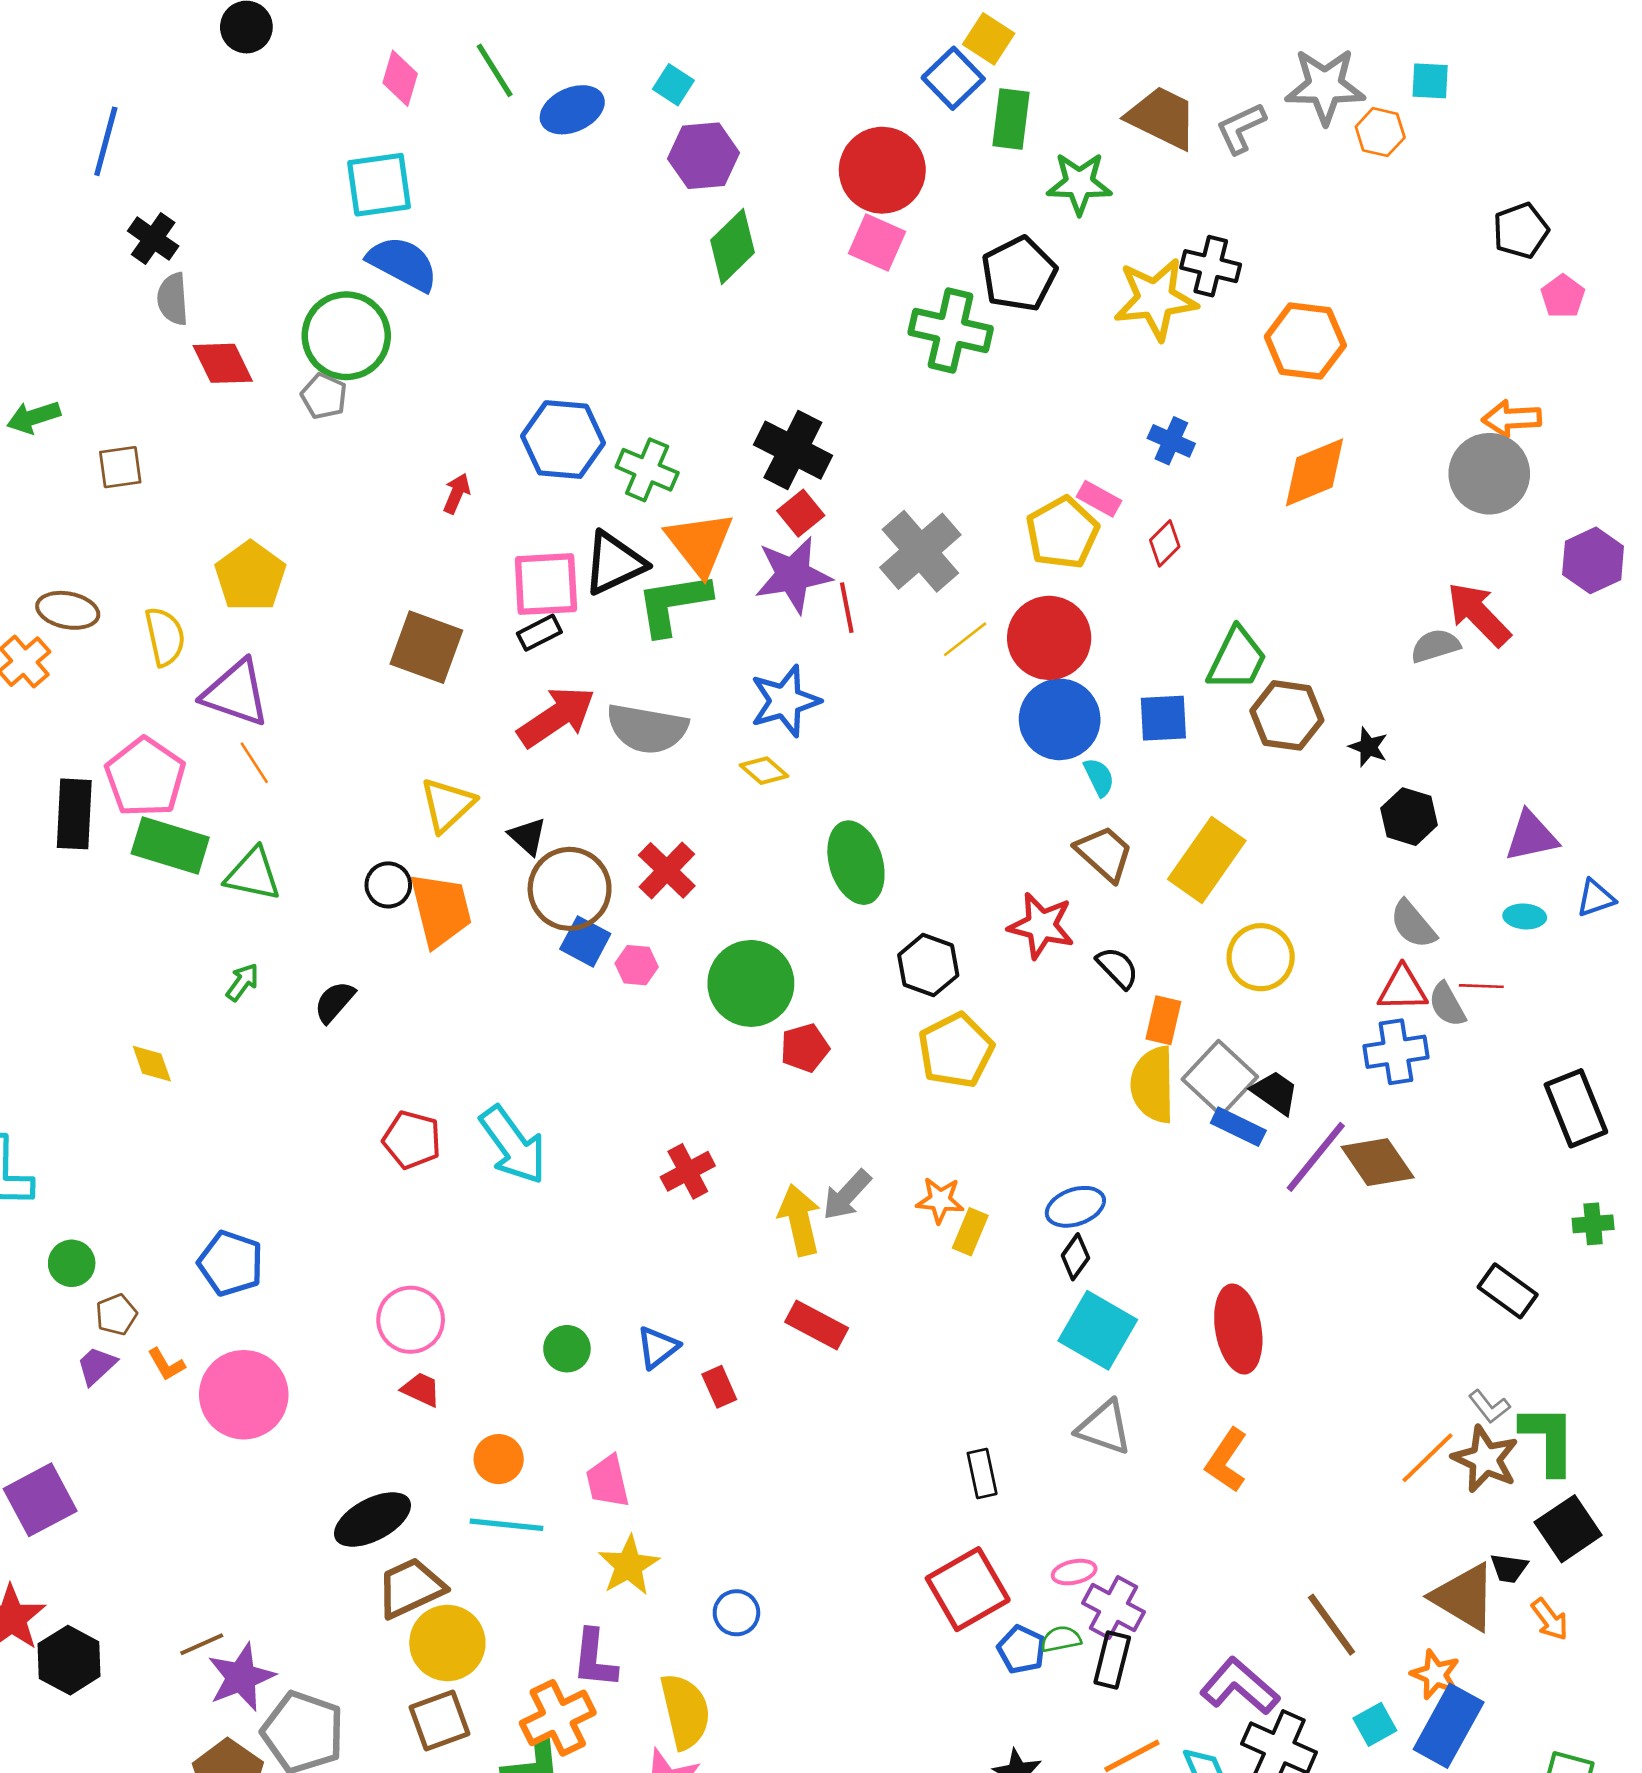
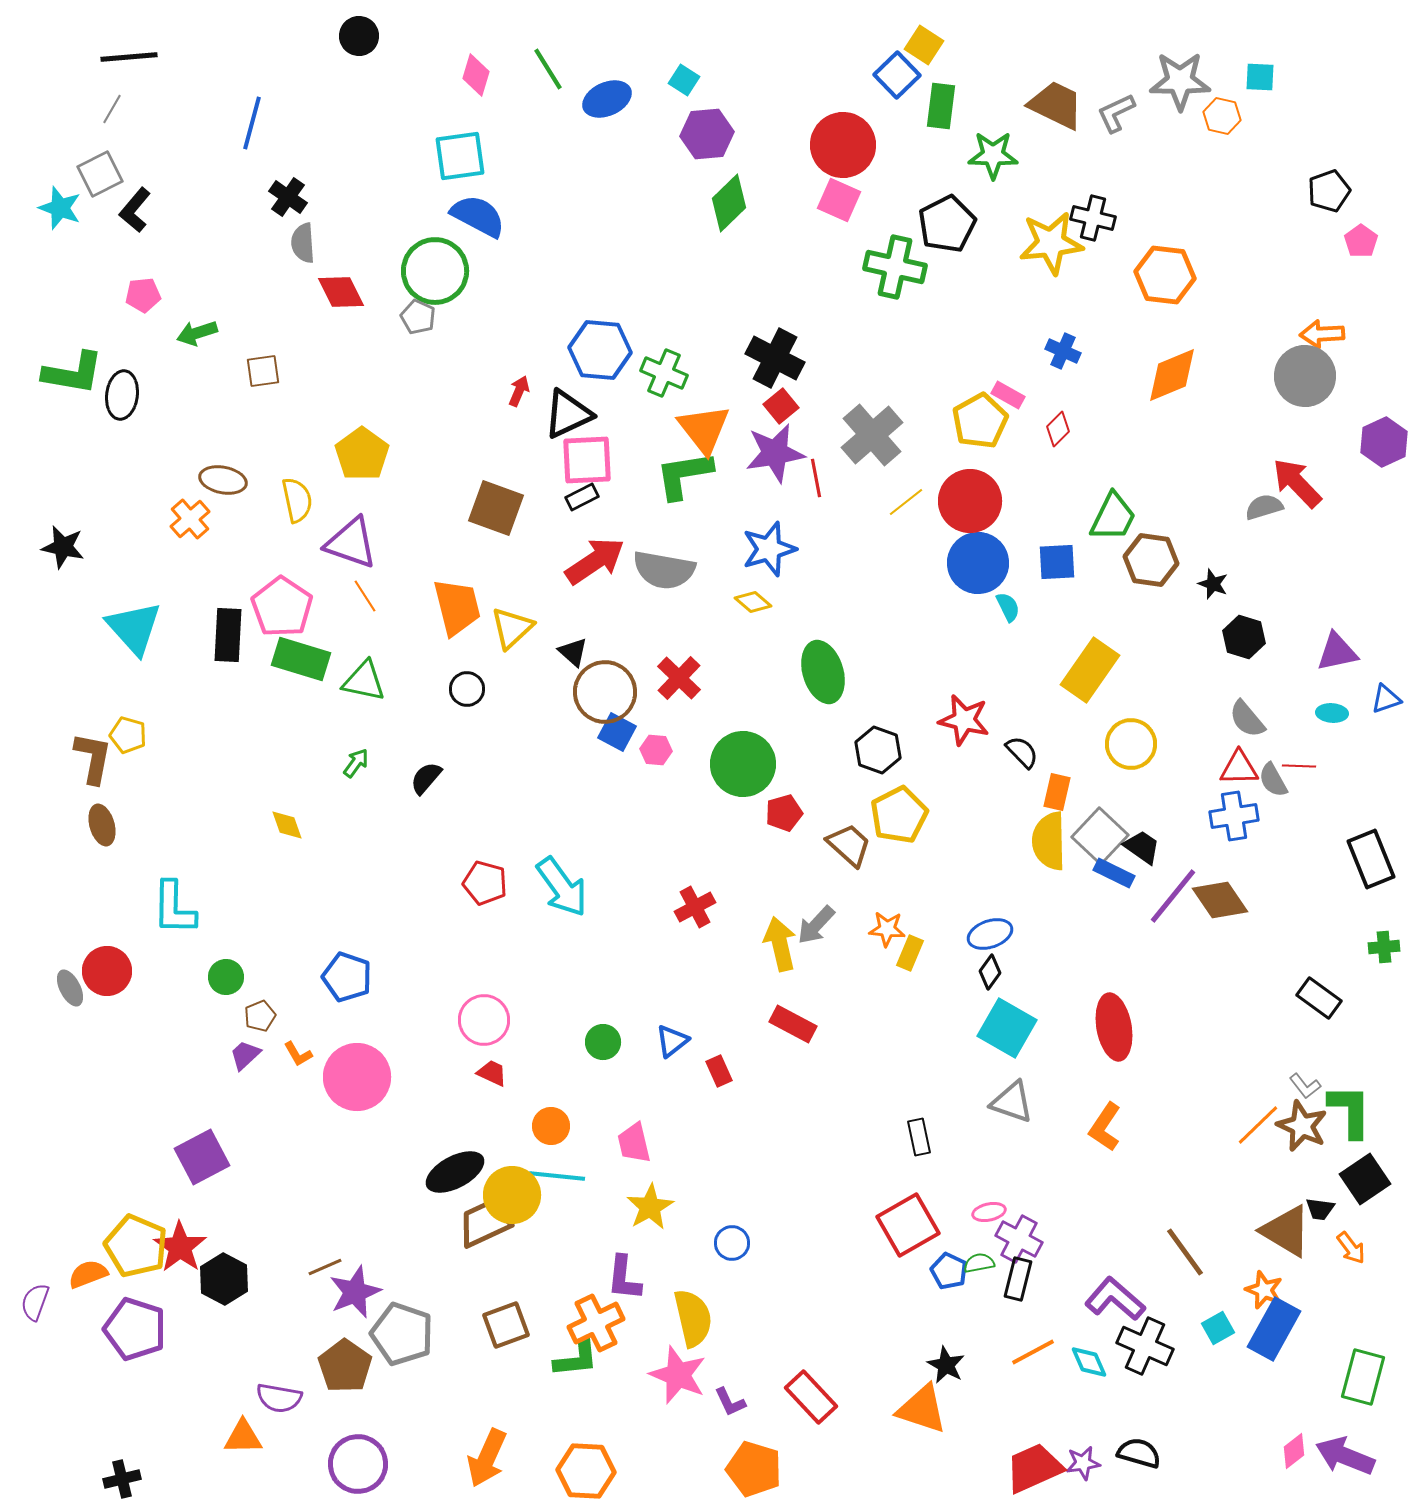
black triangle: (614, 563) -> (568, 414), moved
brown trapezoid: (1104, 853) -> (849, 845), moved
orange trapezoid: (441, 910) -> (457, 607), moved
yellow circle: (447, 1643) -> (512, 1195), moved

